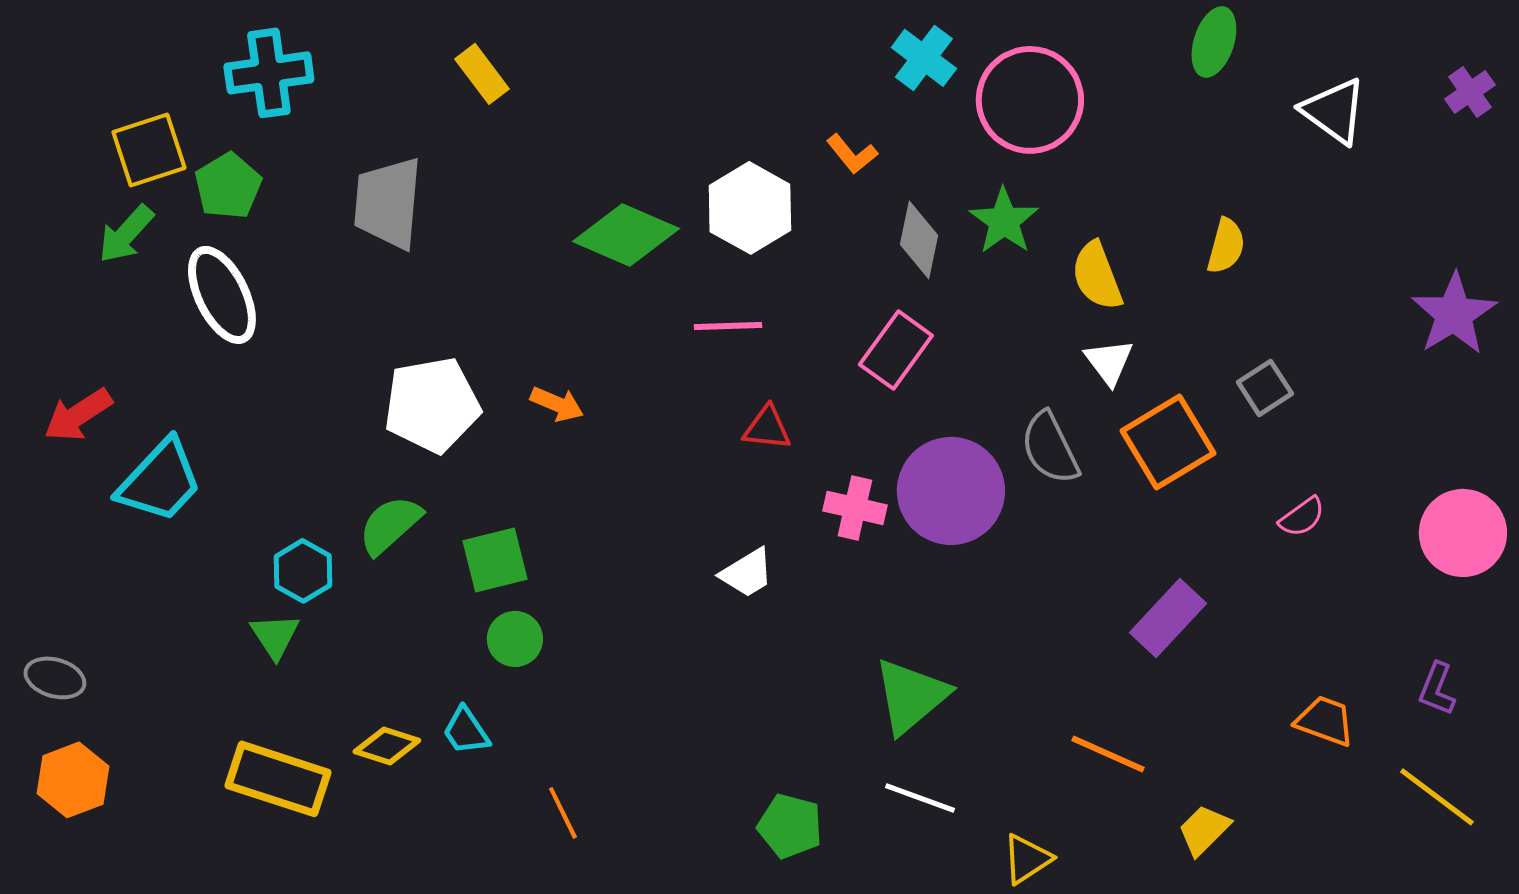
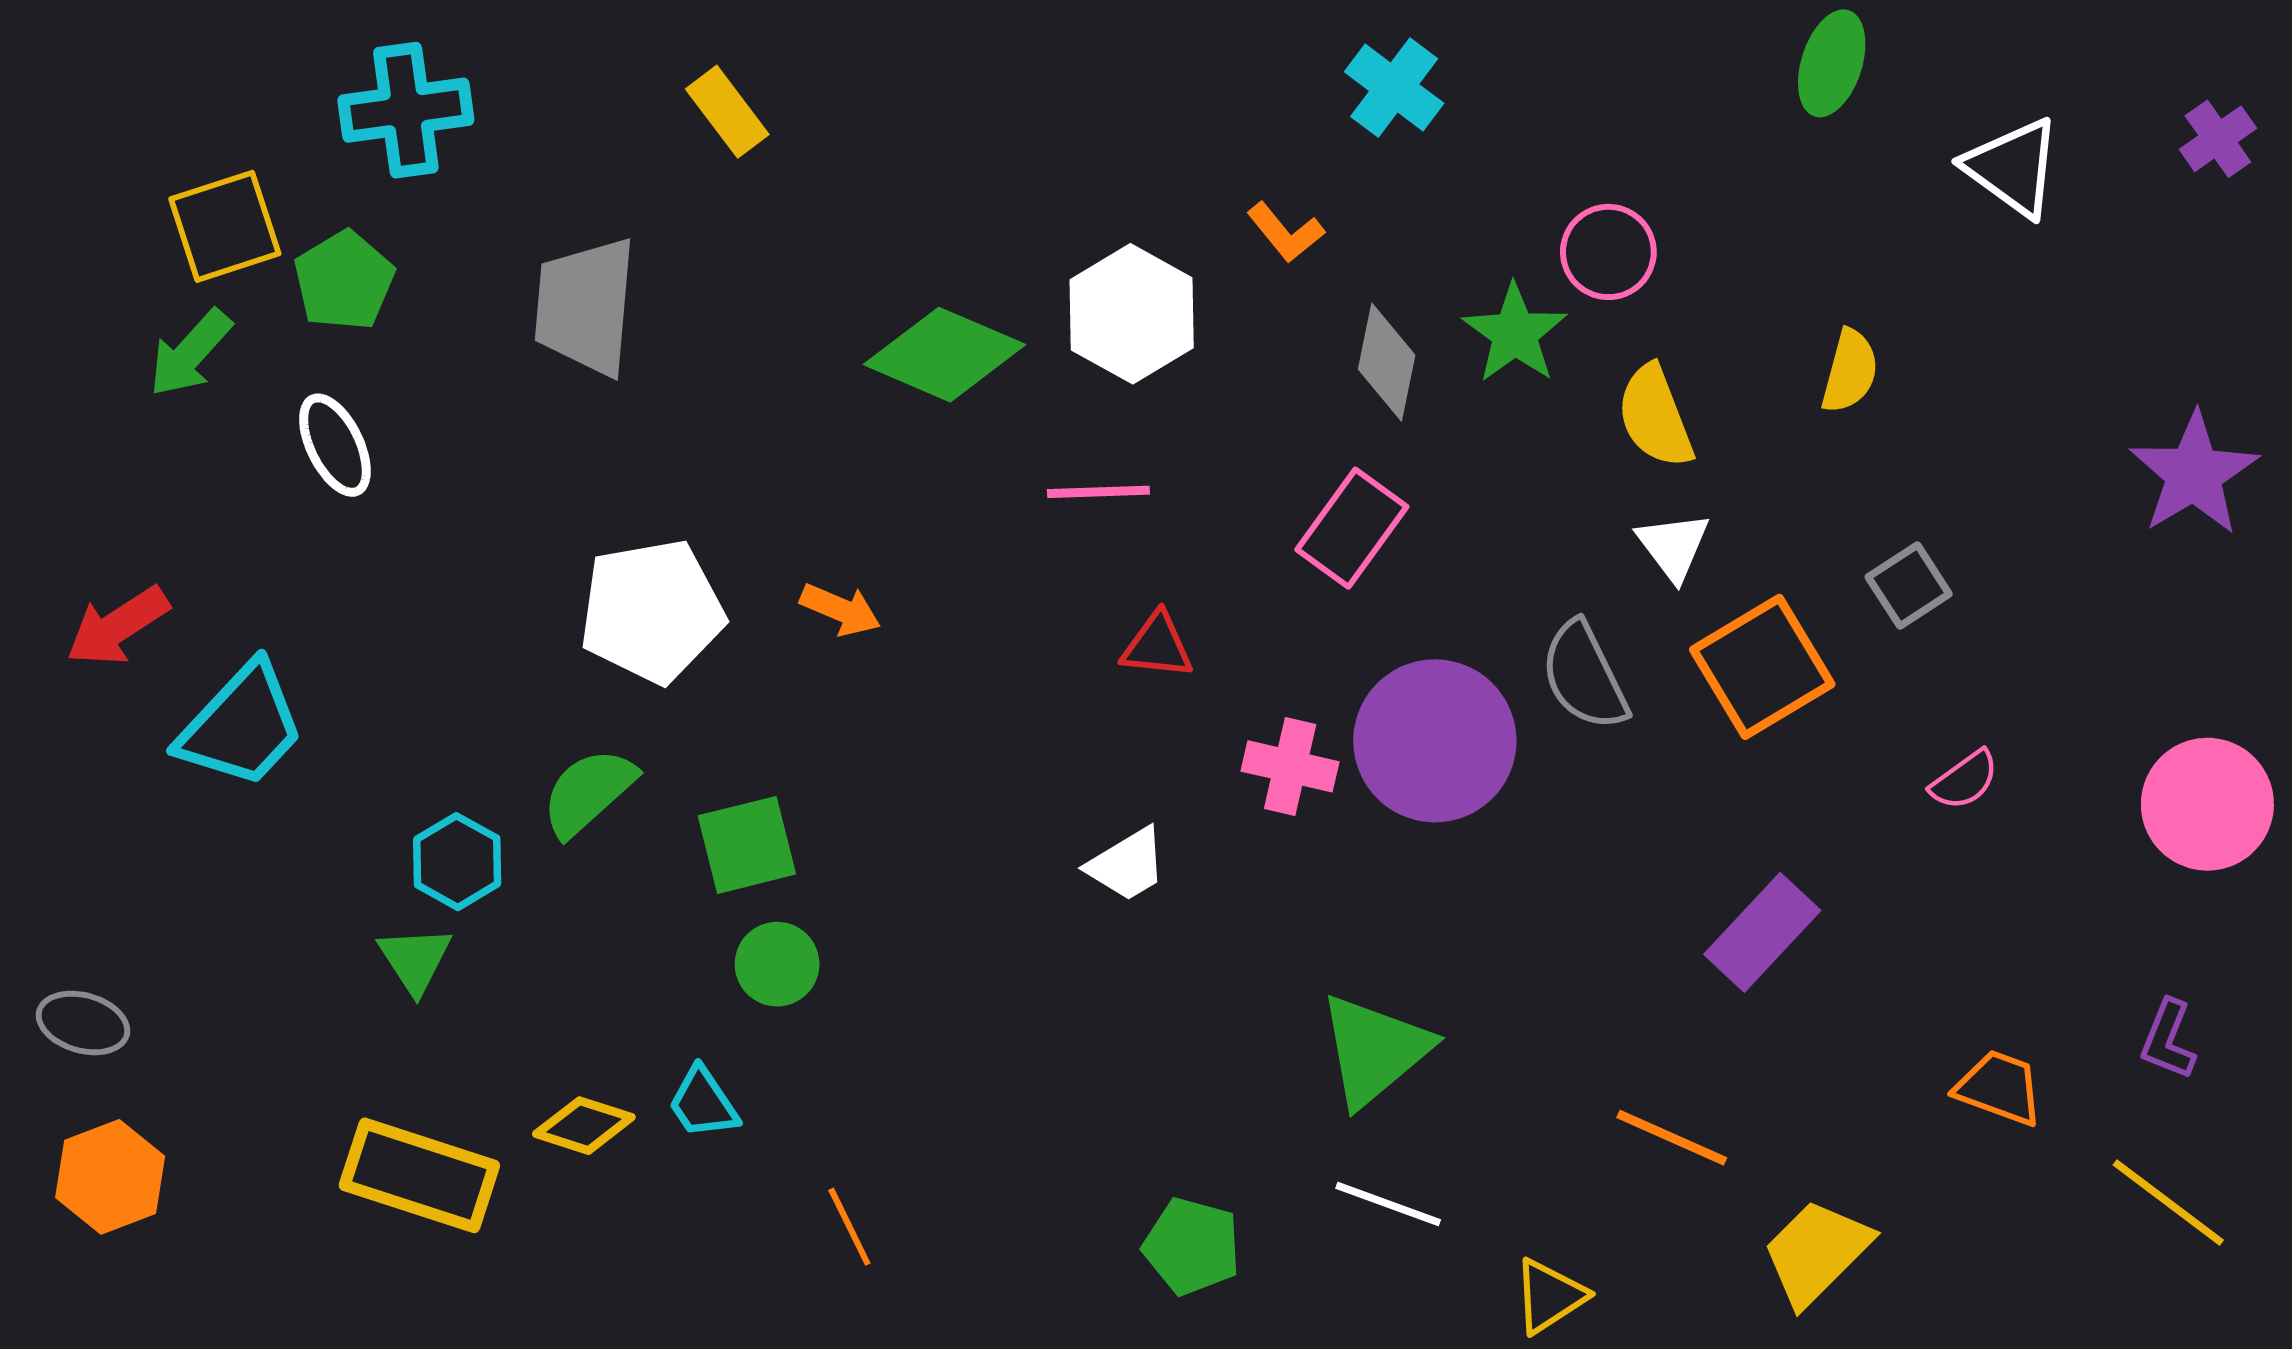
pink circle: (1030, 100) -> (1608, 252), moved, size x0.6
white ellipse: (222, 295) -> (335, 445), size x0.7
yellow trapezoid: (1204, 830) -> (1817, 1252), size x1.4

